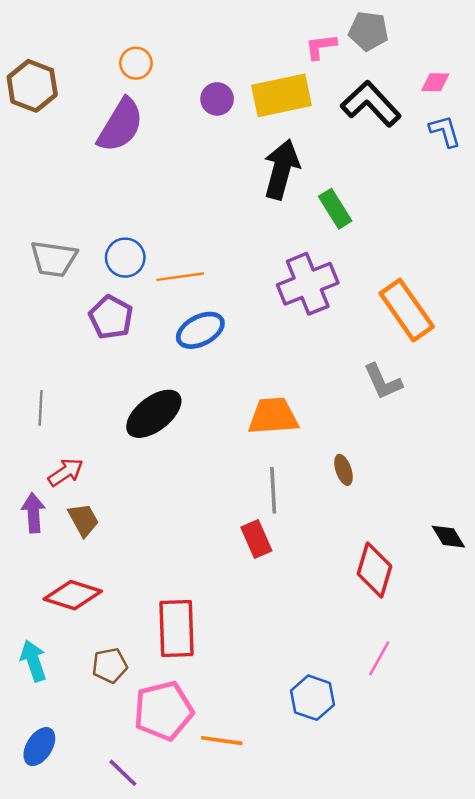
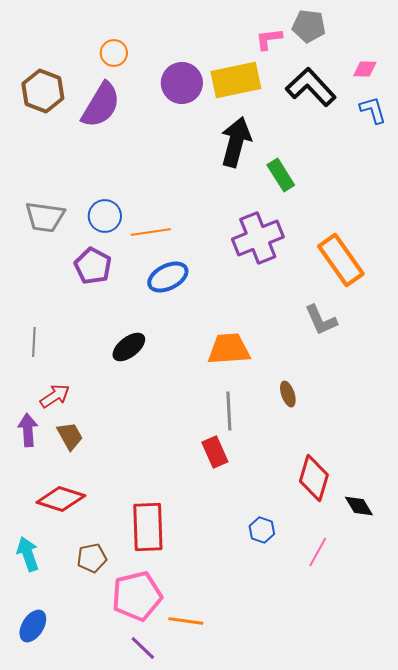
brown hexagon: (32, 86) -> (43, 91), moved
purple circle: (217, 99) -> (182, 83), size x1.5
black ellipse: (154, 414) -> (129, 347), size x0.7
black diamond: (448, 537) -> (359, 506), moved
blue hexagon: (312, 698) -> (262, 530), moved, size x0.7
purple line: (123, 773) -> (143, 648), moved

